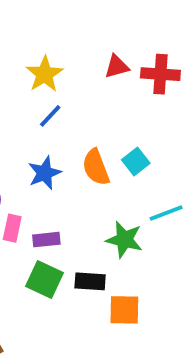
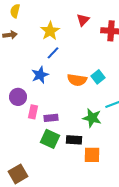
red triangle: (117, 67) -> (83, 20), moved, turned -32
orange semicircle: (96, 167) -> (77, 80), turned -60
blue star: (44, 173) -> (40, 75), moved

